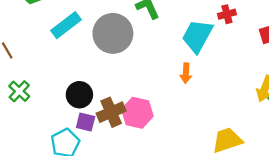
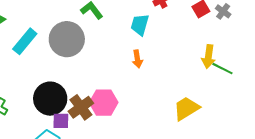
cyan trapezoid: (197, 36) -> (140, 25), size x0.7
black circle: (79, 95) -> (50, 99), size x1.4

